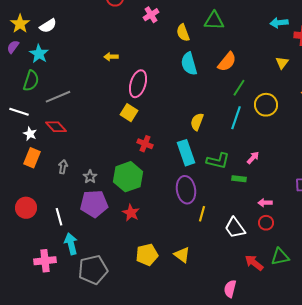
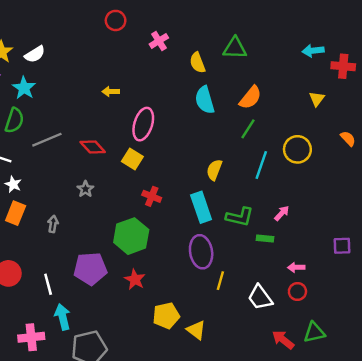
green line: (239, 88) -> (248, 129), moved
red diamond: (56, 127) -> (93, 147), moved
gray star: (90, 177) -> (85, 189), moved
yellow pentagon: (147, 255) -> (166, 316), moved

